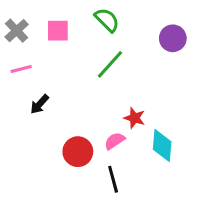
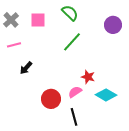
cyan diamond: (162, 146) -> (106, 95), turned -65

